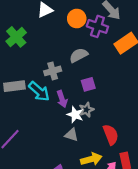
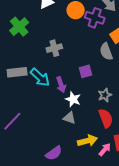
gray semicircle: (79, 55) -> (106, 52), moved, turned -84
gray cross: (53, 71) -> (54, 48), moved
gray star: (86, 110) -> (105, 95), moved

